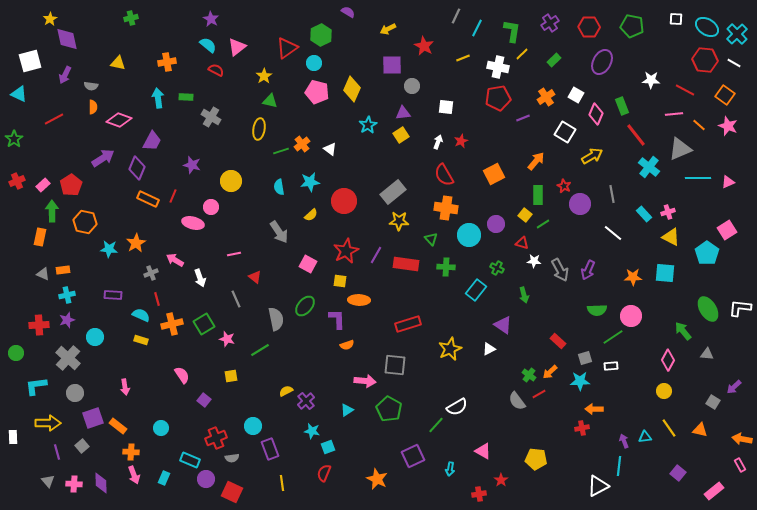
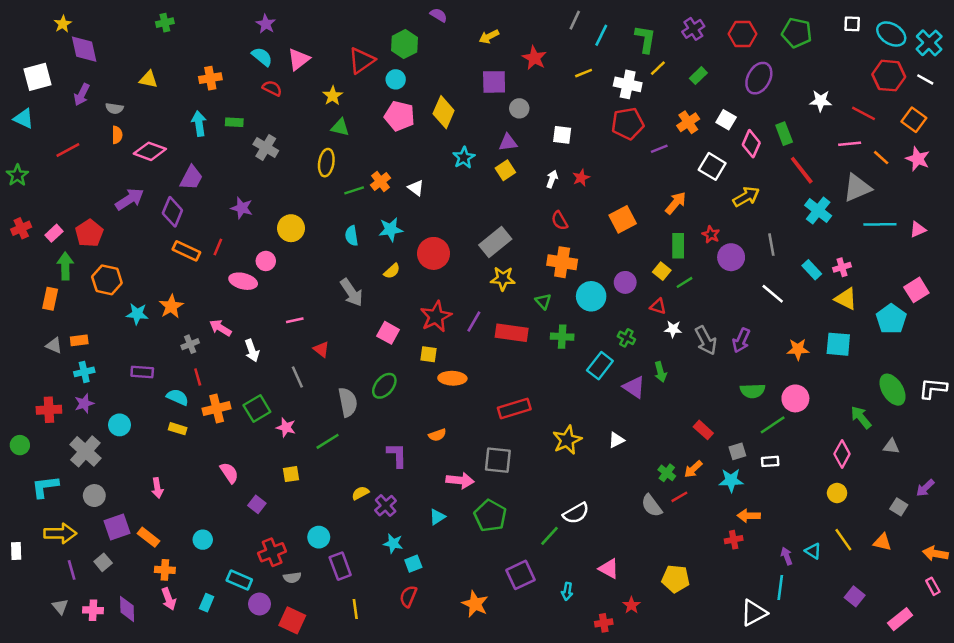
red semicircle: (444, 175) -> (560, 221), size x0.7
purple L-shape: (337, 319) -> (397, 455), moved
purple triangle: (503, 325) -> (634, 387), moved
cyan triangle: (645, 437) -> (813, 551), turned 40

